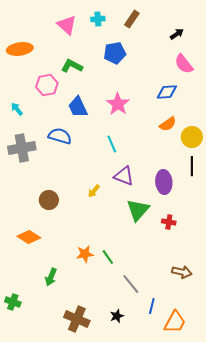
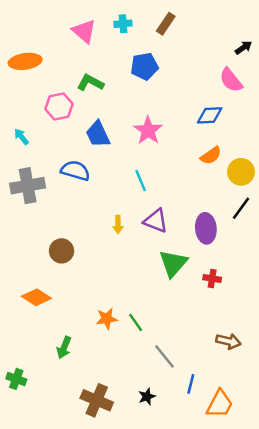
black arrow: (177, 34) -> (244, 48), moved
black line: (192, 166) -> (241, 208), turned 36
yellow arrow: (94, 191) -> (118, 225), moved, turned -40

